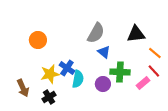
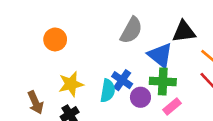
blue triangle: (104, 52) -> (160, 55), moved, size x1.5
blue cross: (67, 68) -> (122, 80), moved
pink rectangle: (143, 83) -> (172, 106), moved

